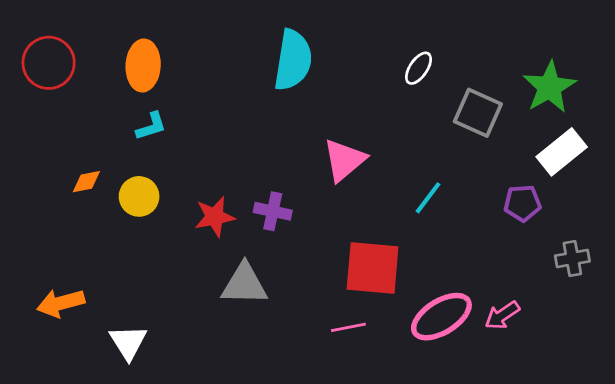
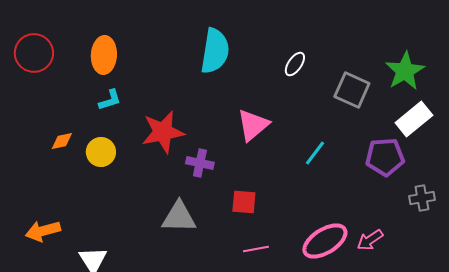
white ellipse: (418, 68) -> (295, 64), moved
purple pentagon: (522, 203) -> (385, 157), size x1.4
red star: (215, 217) -> (163, 132), moved, size x1.4
red square: (373, 268) -> (244, 202), moved, size x0.6

